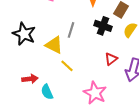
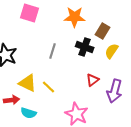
yellow triangle: (54, 45) -> (28, 83), moved
cyan semicircle: (47, 92) -> (29, 113), turned -49

